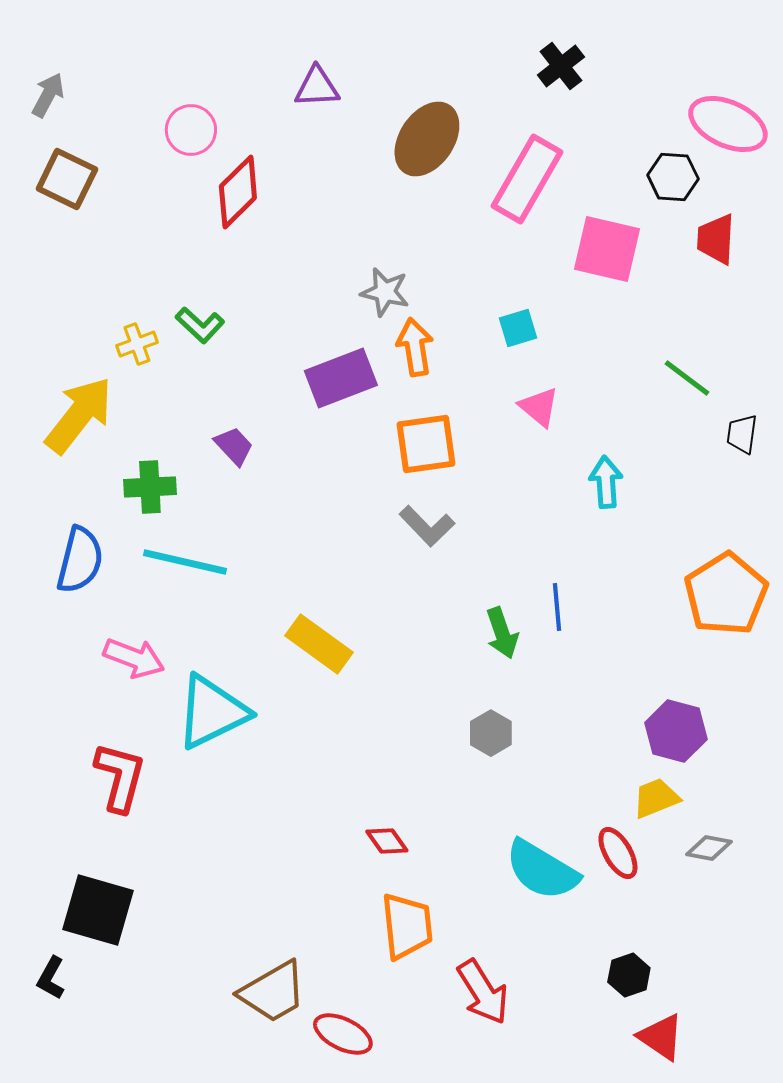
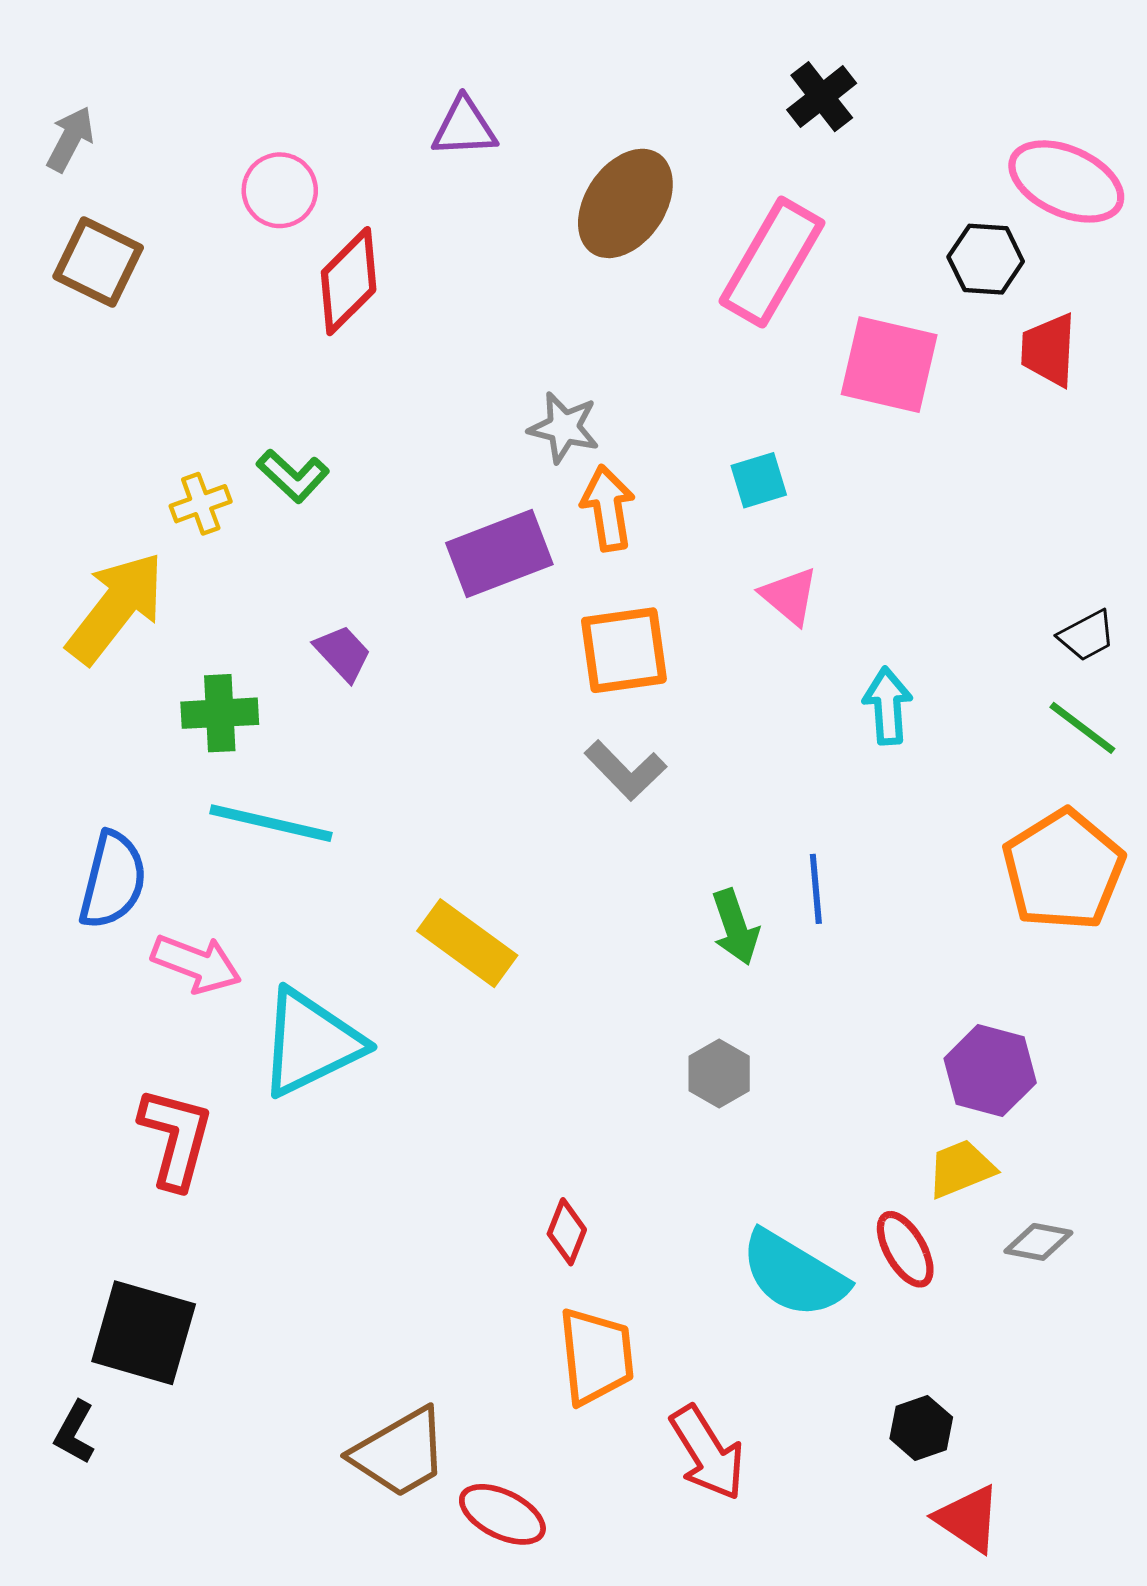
green line: (687, 378) -> (1082, 728), moved
black trapezoid: (742, 434) -> (1087, 636), turned -126
blue semicircle: (80, 560) -> (113, 880), moved
red diamond: (387, 841) -> (567, 1232), turned 57

